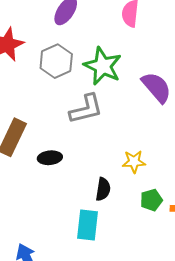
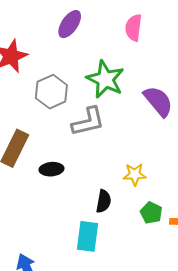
gray hexagon: (56, 61) -> (51, 92), moved
green pentagon: (151, 200) -> (151, 213), turned -30

